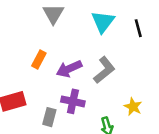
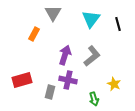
orange rectangle: (39, 60) -> (34, 34), moved
purple arrow: (69, 69) -> (65, 55), turned 132

